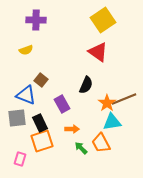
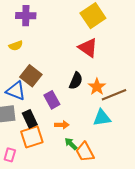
brown square: (41, 80) -> (31, 76), size x1.5
orange star: (107, 103) -> (97, 87), moved
orange trapezoid: (101, 143) -> (85, 152), moved

